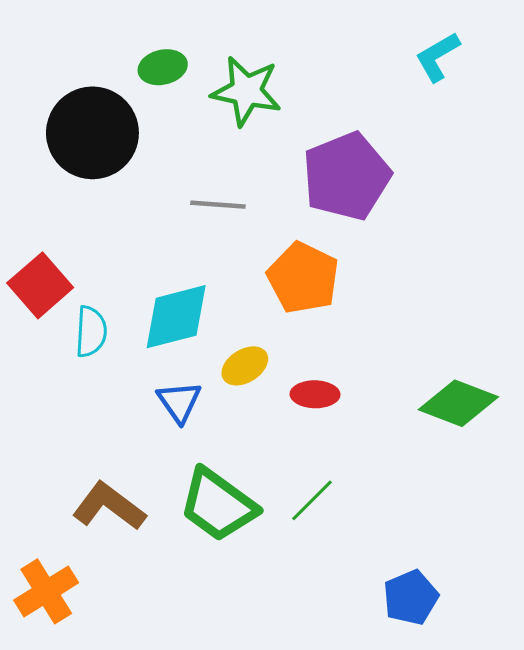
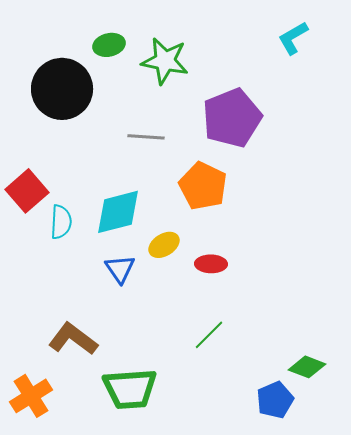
green diamond: (458, 403) -> (307, 367), moved, size x0.7
green trapezoid: (218, 505) -> (130, 389), moved, turned -40

